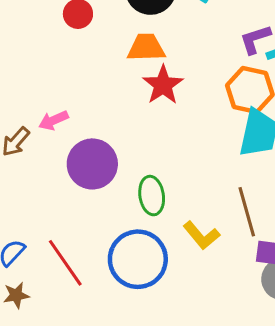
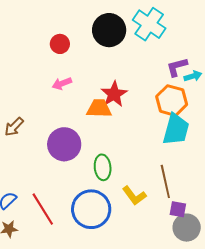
orange trapezoid: (146, 48) -> (99, 108), moved
pink arrow: (53, 120) -> (62, 83), moved

